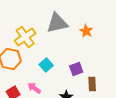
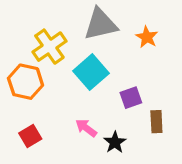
cyan square: (46, 65) -> (91, 72), moved, size x1.5
pink arrow: (34, 88) -> (86, 128), moved

